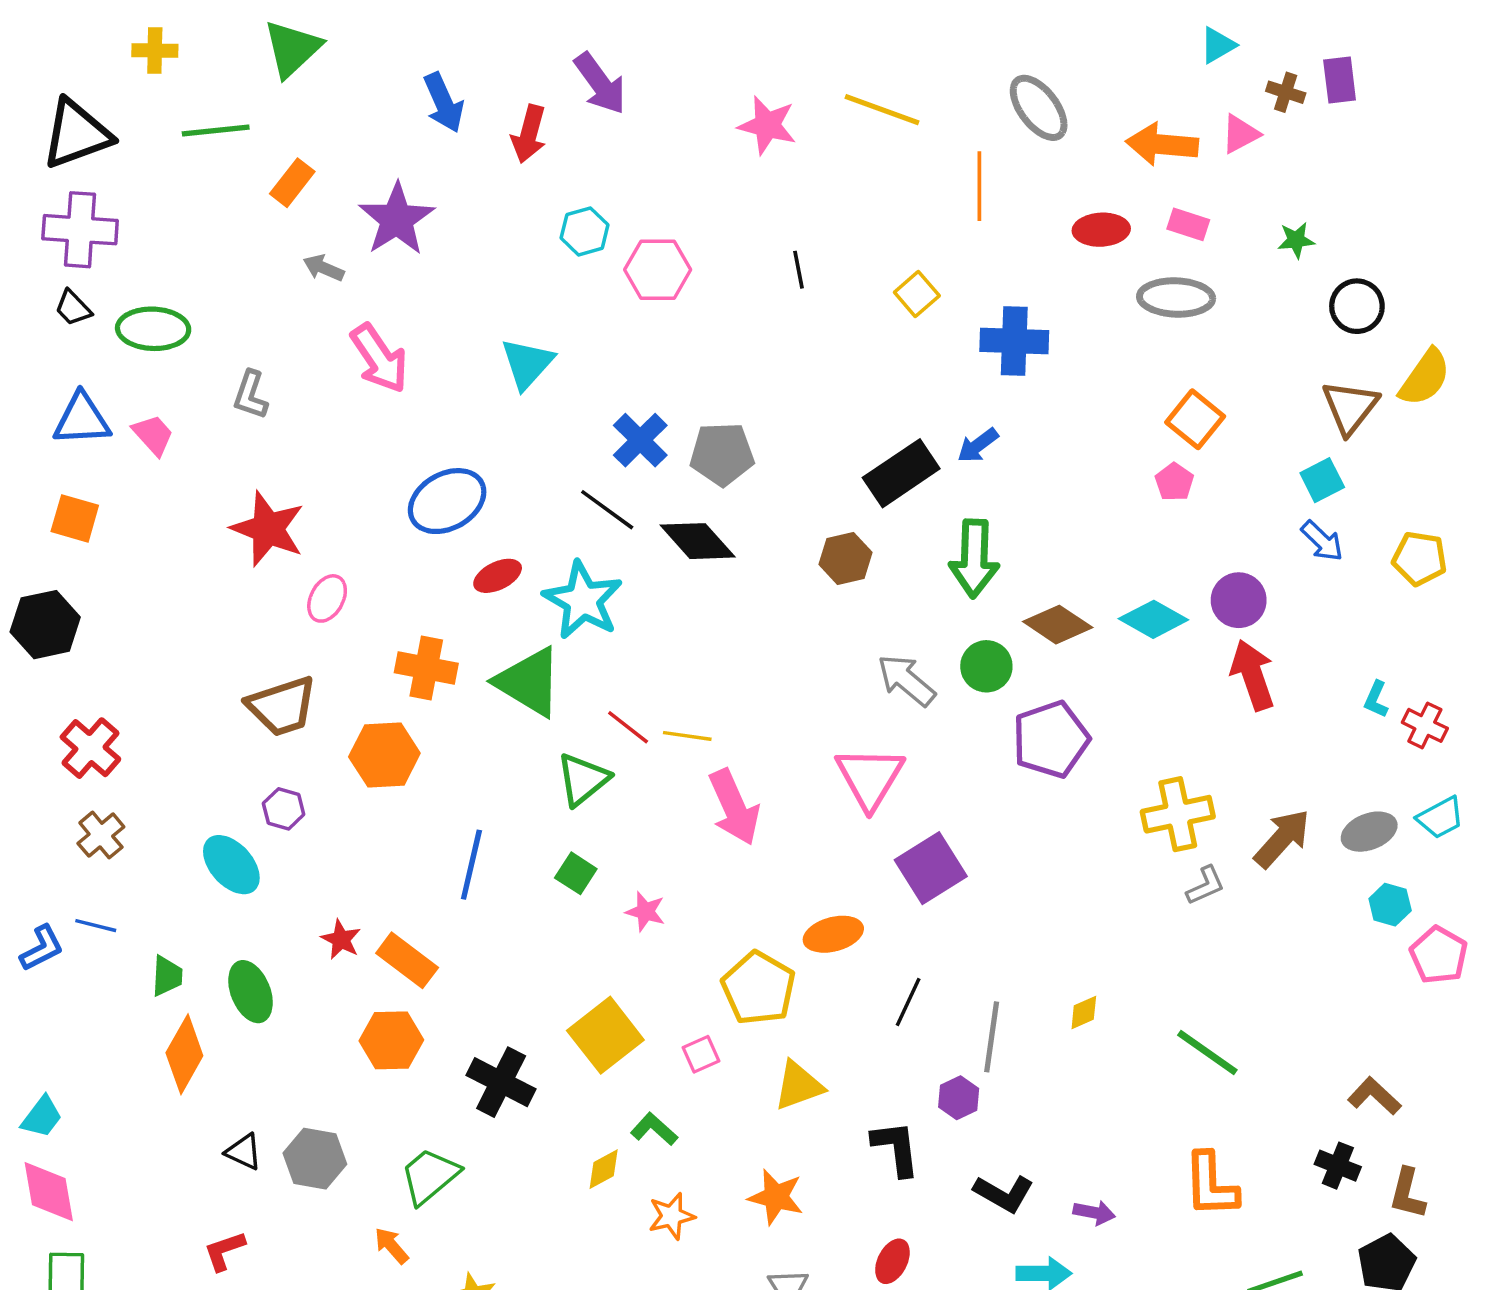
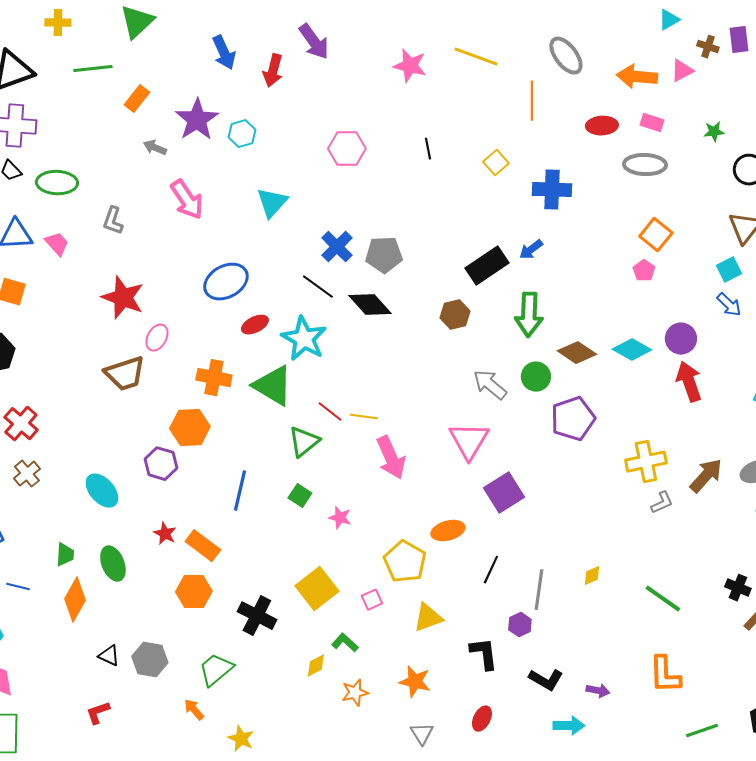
cyan hexagon: (585, 231) -> (242, 134), moved
brown trapezoid: (282, 706) -> (125, 374), moved
purple hexagon: (284, 809) -> (161, 464), moved, size x1.4
blue line: (96, 926) -> (18, 587), moved
black cross: (1338, 1166) -> (738, 588), moved

